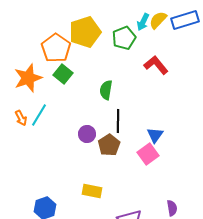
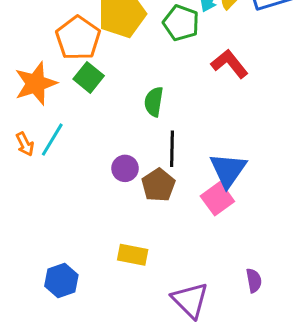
green pentagon: (124, 38) -> (181, 23), turned -30
blue triangle: (155, 135) -> (228, 170), size x1.5

